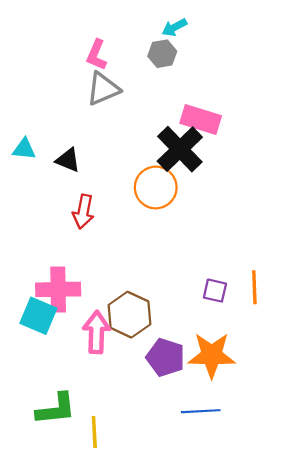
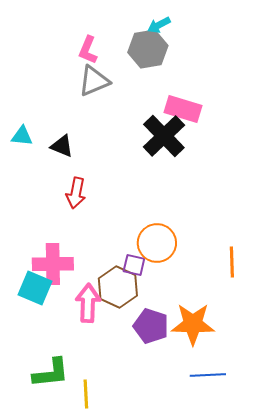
gray hexagon: (162, 54) -> (148, 49), size x1.5
orange circle: (156, 187) -> (157, 243), moved
purple square: (215, 291) -> (134, 265), moved
blue line: (201, 411) -> (208, 375), moved

